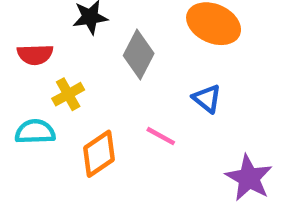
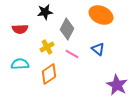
yellow cross: (68, 94) -> (47, 47), moved
pink line: (161, 136) -> (72, 54), moved

